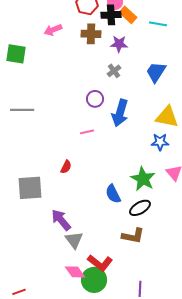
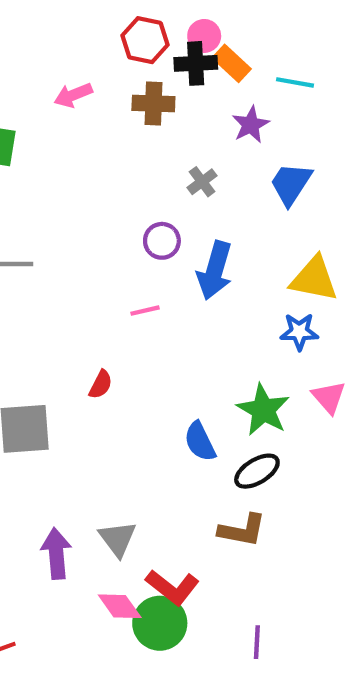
purple star: (119, 44) -> (251, 125), moved, turned -30
purple arrow: (61, 220) -> (56, 553), moved, turned 35

